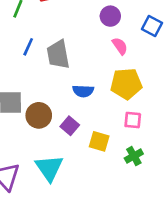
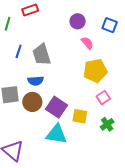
blue semicircle: (83, 91) -> (36, 81), moved
pink square: (133, 120) -> (103, 97), turned -32
purple square: (70, 126) -> (57, 107), size x1.5
cyan triangle: (49, 168) -> (56, 134), moved, turned -40

